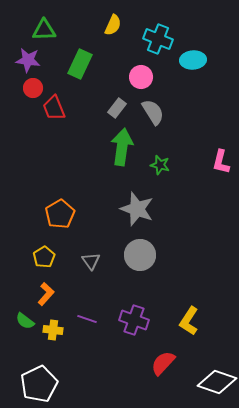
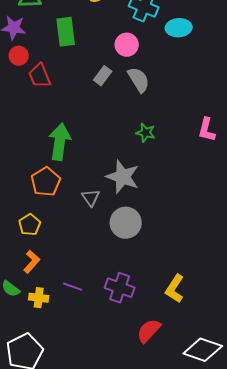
green rectangle: (80, 64) -> (66, 32), turned -32
green arrow: (122, 147) -> (60, 142), moved
gray triangle: (91, 261) -> (91, 198), moved

